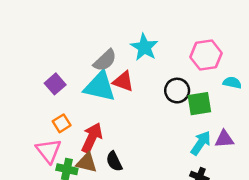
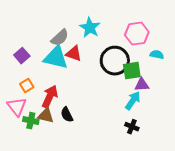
black circle: (177, 91) -> (115, 61), size x1.5
purple triangle: (224, 139) -> (142, 85), moved

